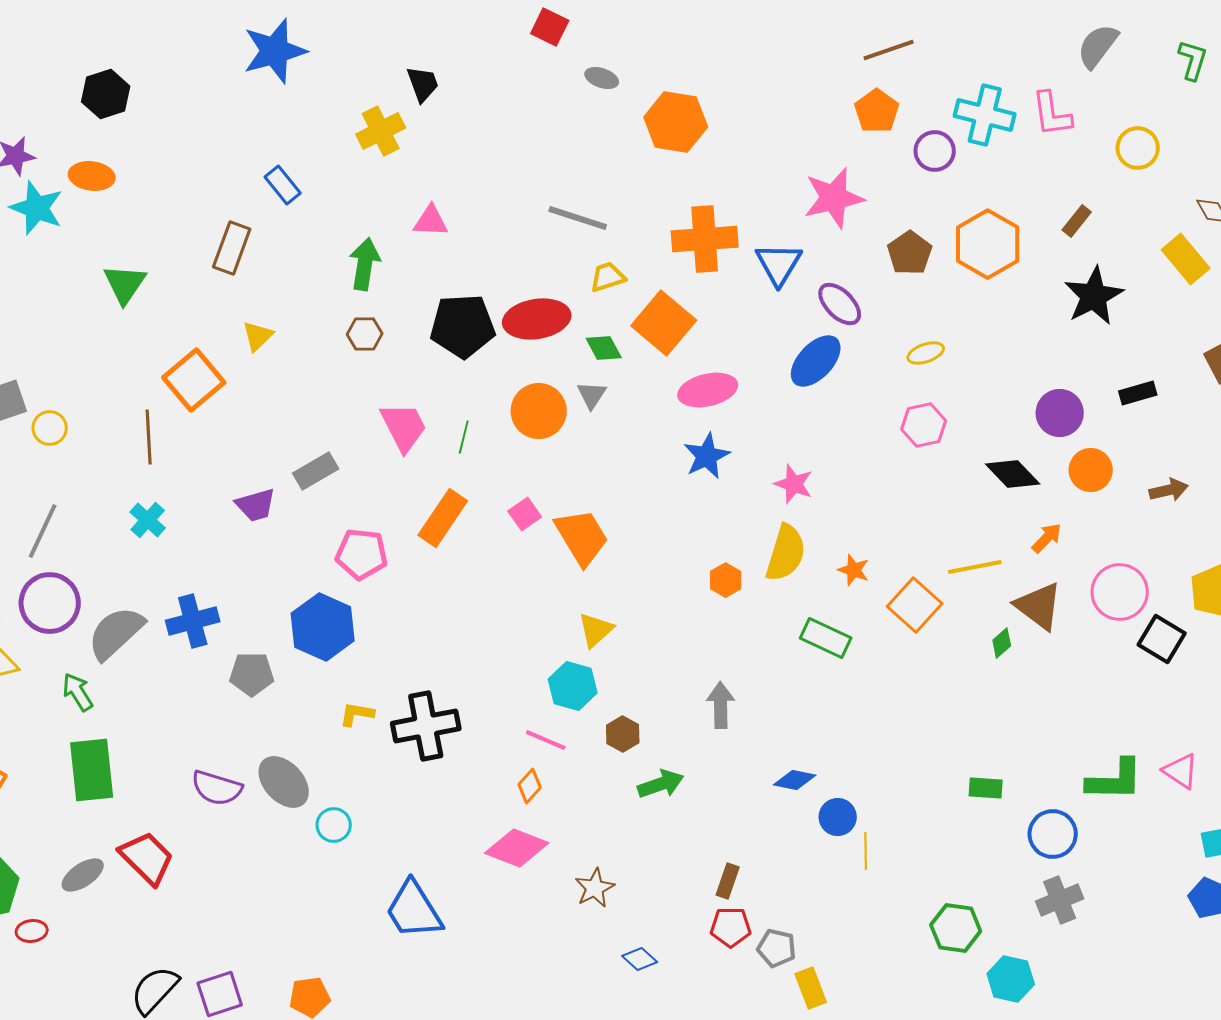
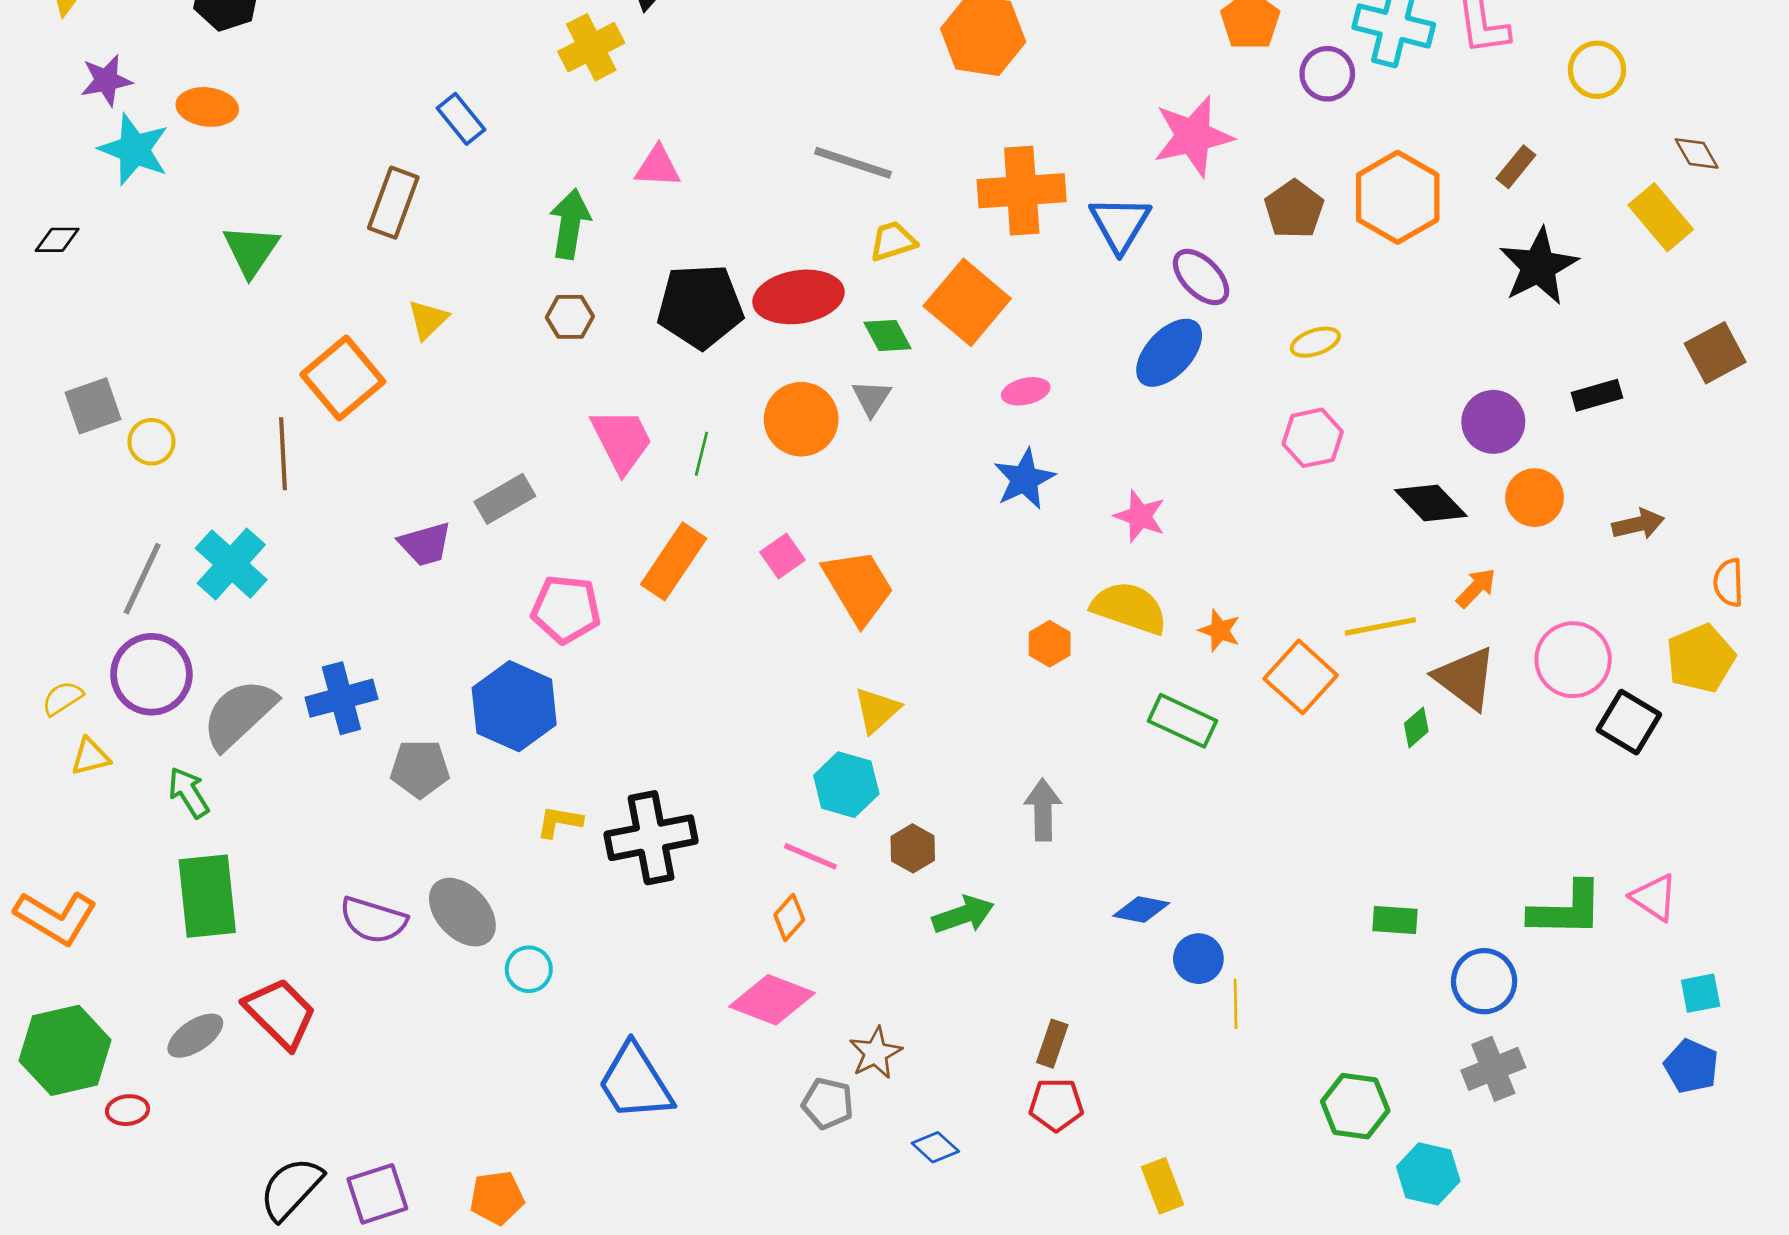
pink ellipse: (708, 390) -> (1026, 391), size x0.6
cyan cross: (148, 520) -> (231, 564), moved, size x1.5
yellow semicircle: (786, 553) -> (1129, 608), turned -88
gray pentagon: (777, 948) -> (828, 1103), moved

